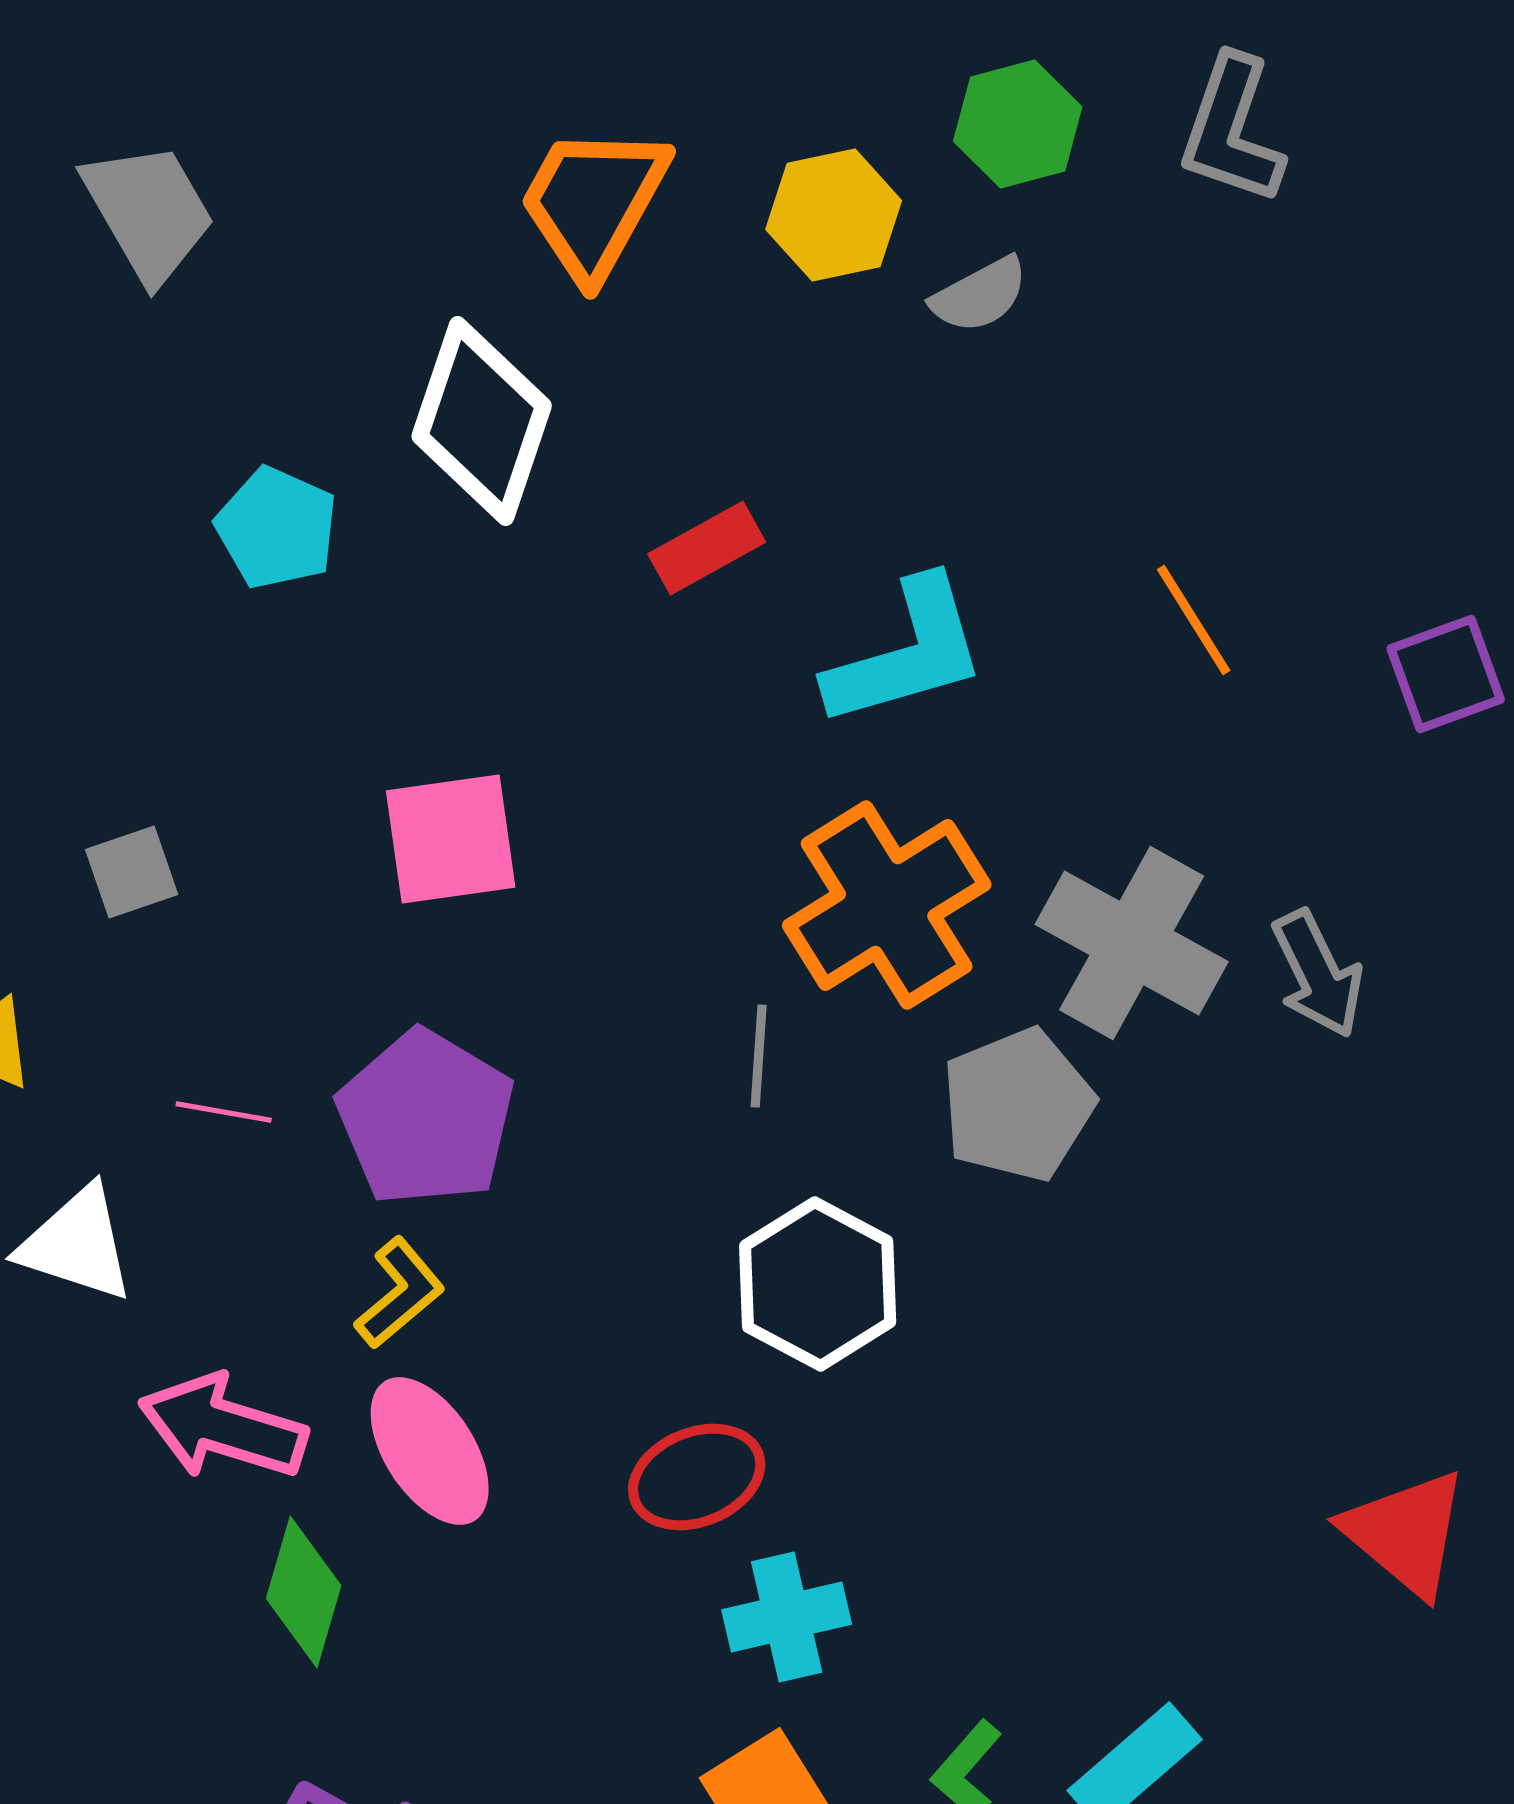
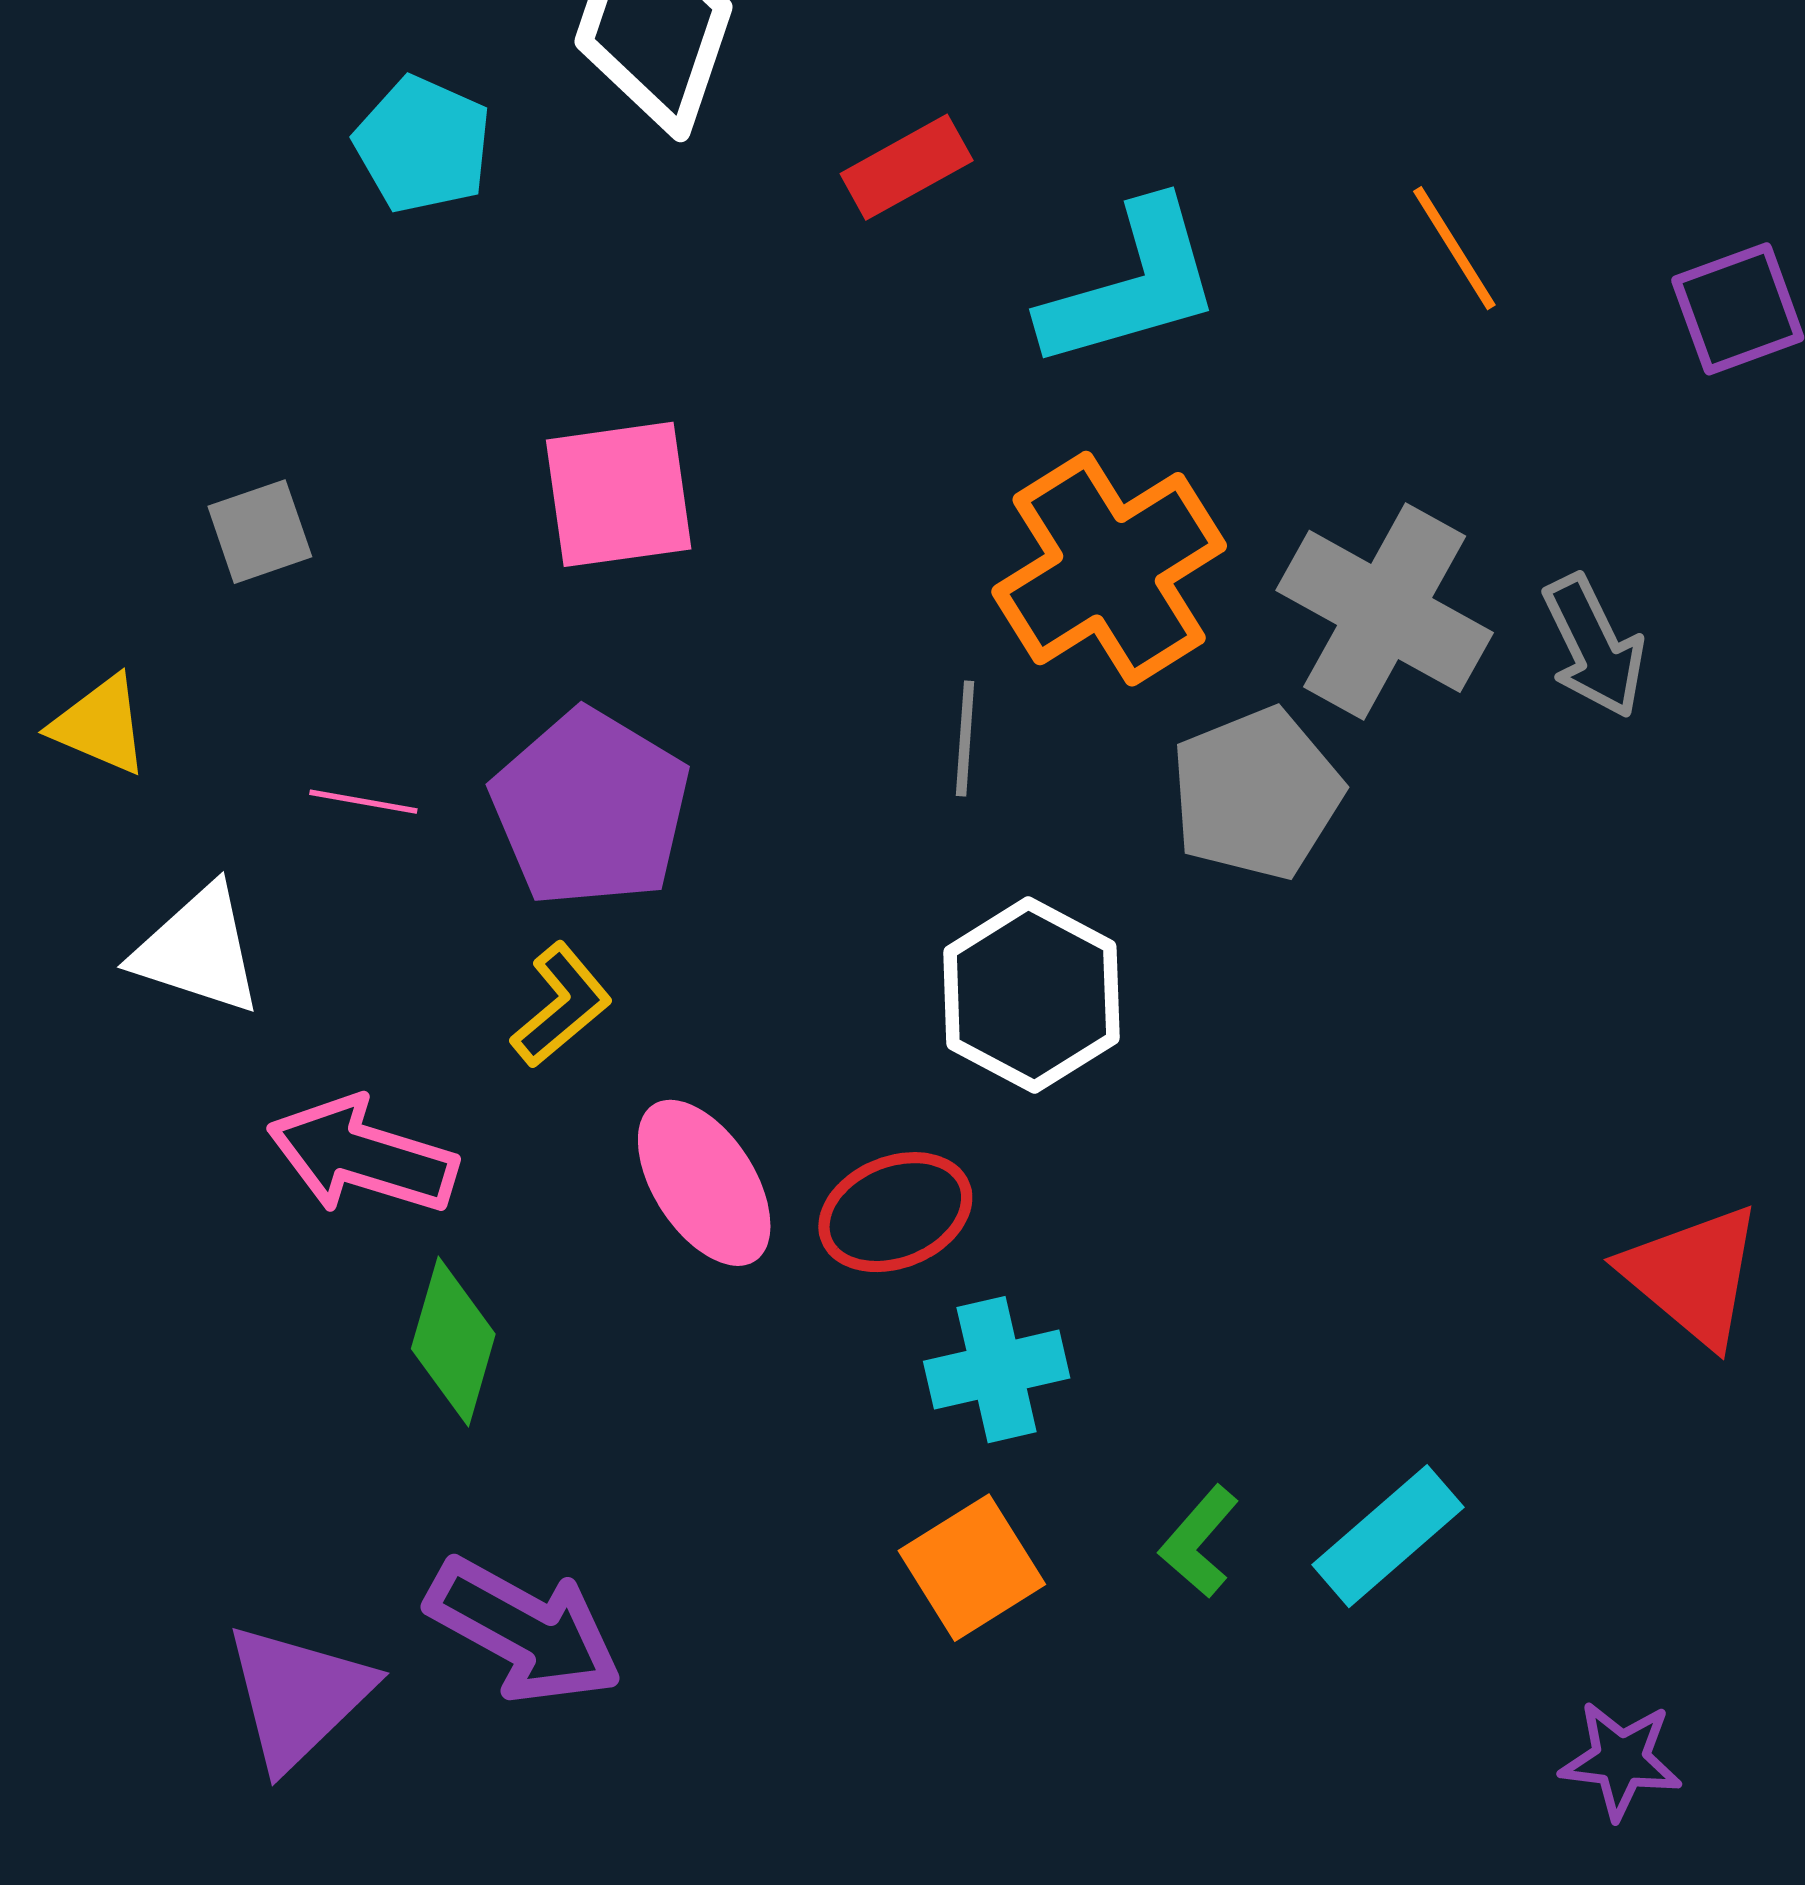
pink ellipse: (430, 1451) -> (704, 1183), moved

